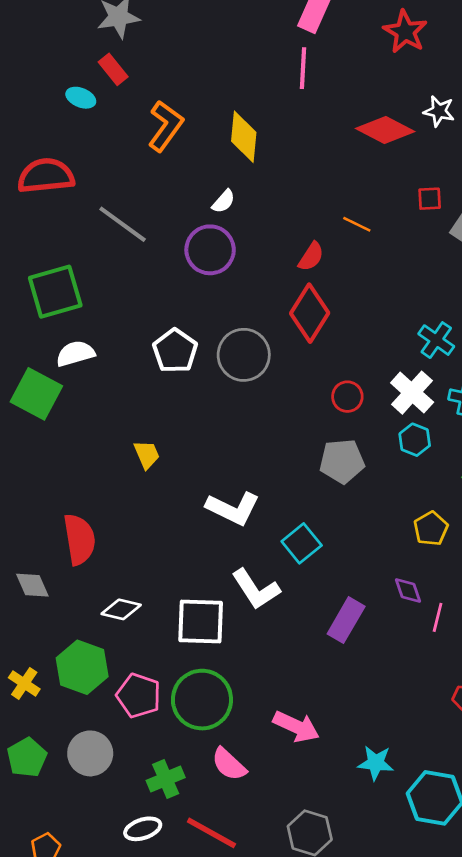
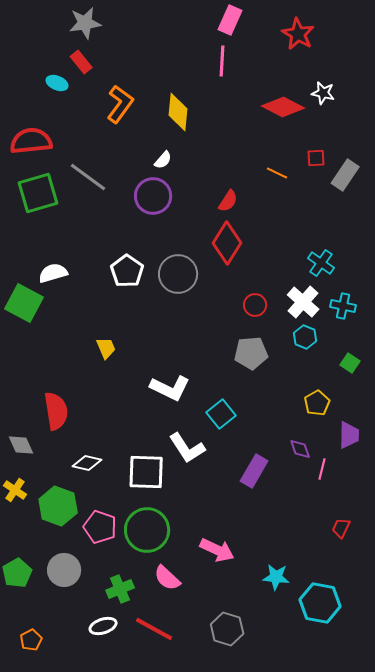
orange line: (357, 224) -> (277, 173), moved
green square: (55, 292) -> (38, 193), moved
yellow cross: (24, 683) -> (15, 490), moved

